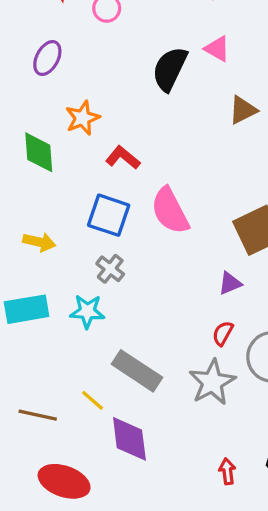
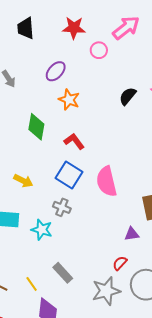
black semicircle: (170, 69) -> (128, 96), size x0.7
orange star: (83, 118) -> (69, 100), moved, turned 30
red L-shape: (123, 158) -> (74, 141), moved
gray cross: (110, 269) -> (62, 207), turned -30
gray rectangle: (137, 371) -> (63, 273), size x0.7

